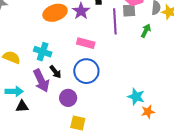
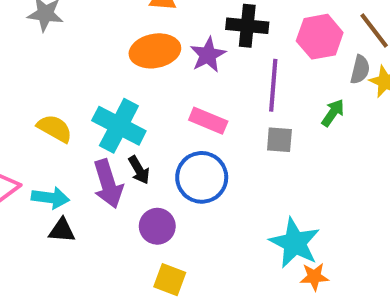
gray square: (129, 11) -> (279, 140), moved
cyan cross: (43, 52) -> (119, 126), size x1.4
cyan star: (136, 97) -> (295, 243), size x1.4

